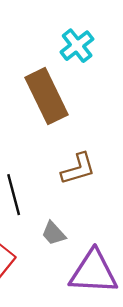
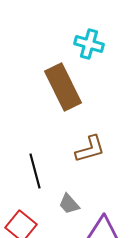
cyan cross: (77, 46) -> (89, 44), turned -36

